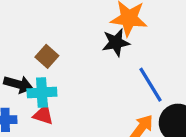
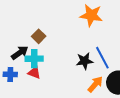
black star: (116, 42) -> (85, 61), moved
black arrow: (18, 84) -> (20, 53), turned -54

